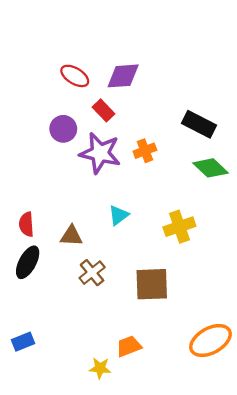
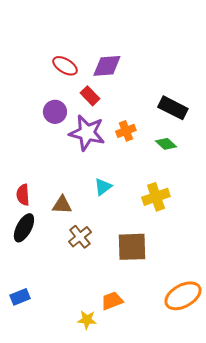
green diamond: (211, 168) -> (166, 144), moved, size x0.7

